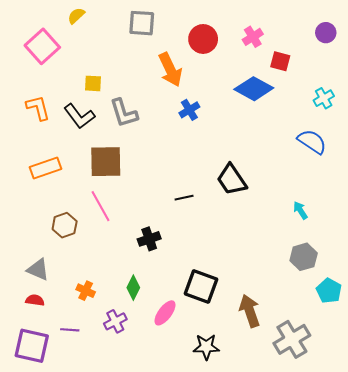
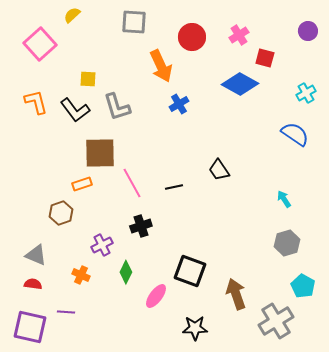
orange rectangle: (45, 168) -> (82, 184), moved, size x0.7
black trapezoid: (232, 180) -> (219, 170), size x0.7
pink line: (100, 206) -> (132, 183), moved
cyan pentagon: (329, 291) -> (303, 286), moved
purple cross: (115, 321) -> (102, 245), moved

